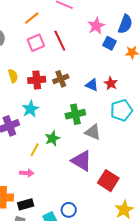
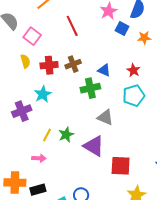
pink square: (36, 43) -> (32, 36), moved, turned -30
red star: (111, 83) -> (133, 70), moved
green cross: (75, 114) -> (90, 88), moved
green star: (52, 138) -> (66, 135), moved
red square: (108, 181) -> (121, 166), turned -30

